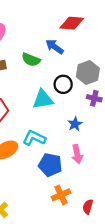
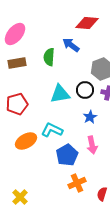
green semicircle: (31, 60) -> (49, 57), turned 72
black circle: (63, 84) -> (85, 90), moved
blue pentagon: (50, 165) -> (67, 155), turned 30

